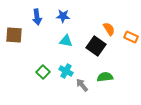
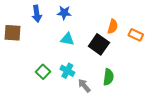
orange semicircle: (109, 29) -> (113, 26), turned 48
green semicircle: (105, 77) -> (108, 77), turned 105

